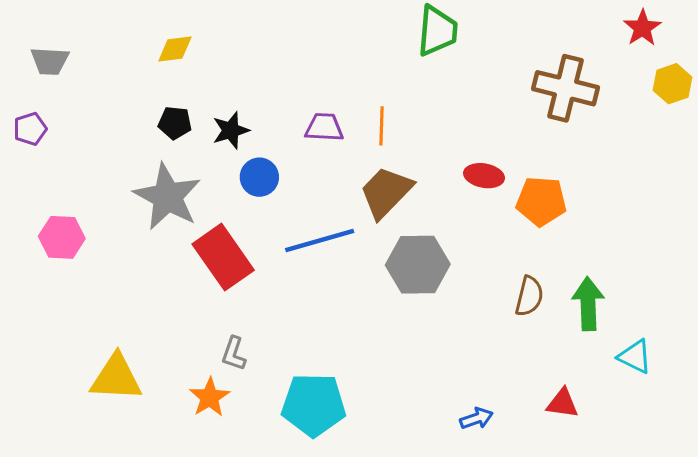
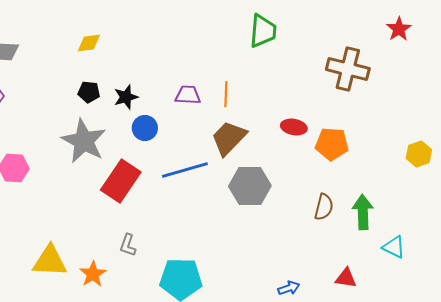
yellow hexagon: (673, 84) -> (419, 154), moved
red rectangle: (223, 257) -> (121, 181), turned 69
orange star: (210, 397) -> (93, 274), moved

